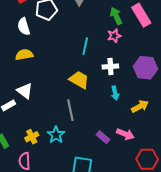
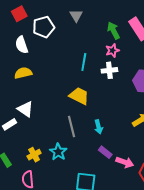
white cross: (110, 67) -> (109, 70), moved
cyan arrow: (115, 93) -> (99, 127), moved
pink arrow: (125, 134) -> (125, 162), moved

